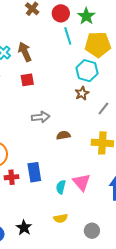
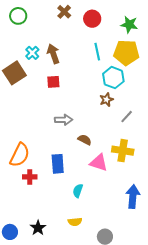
green star: (86, 16) -> (129, 25), moved, turned -30
cyan line: (68, 36) -> (97, 52), moved
brown semicircle: (63, 135) -> (85, 140), turned 32
blue rectangle: (34, 172) -> (58, 164), moved
pink triangle: (82, 182) -> (99, 163), moved, turned -36

